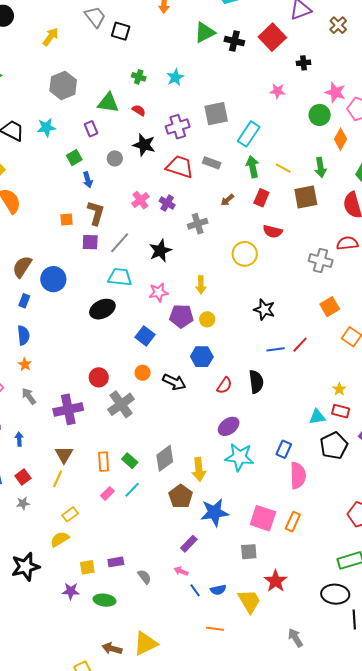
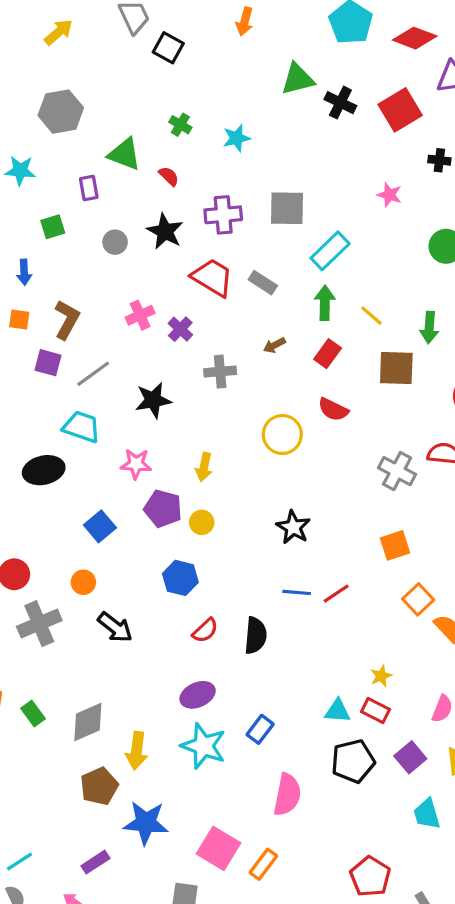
blue arrow: (88, 180) -> (24, 272), moved
black arrow: (174, 382) -> (115, 627), moved
blue rectangle: (284, 449) -> (260, 729), moved
cyan line: (132, 490) -> (19, 861), moved

